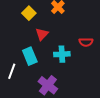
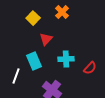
red semicircle: (86, 42) -> (90, 68), moved, turned -48

